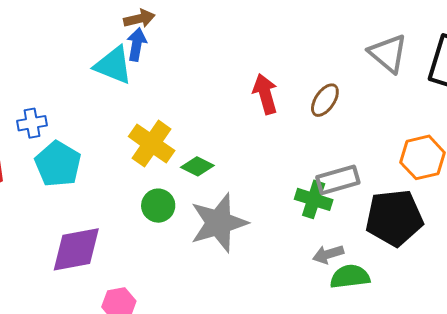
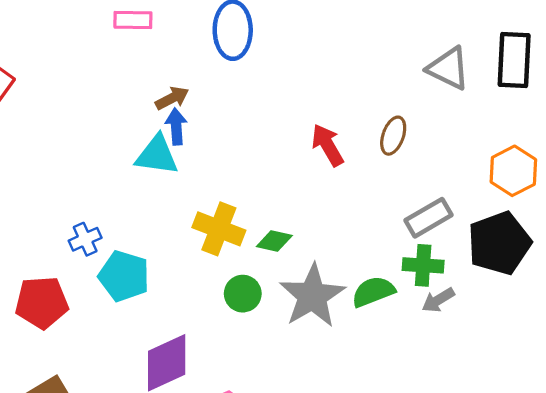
green cross: (314, 199) -> (423, 265), moved
green semicircle: (350, 277) -> (373, 292), moved

